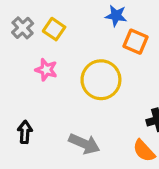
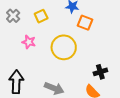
yellow square: (54, 29) -> (41, 16), moved, turned 32
black arrow: (25, 132) -> (16, 82), size x1.6

